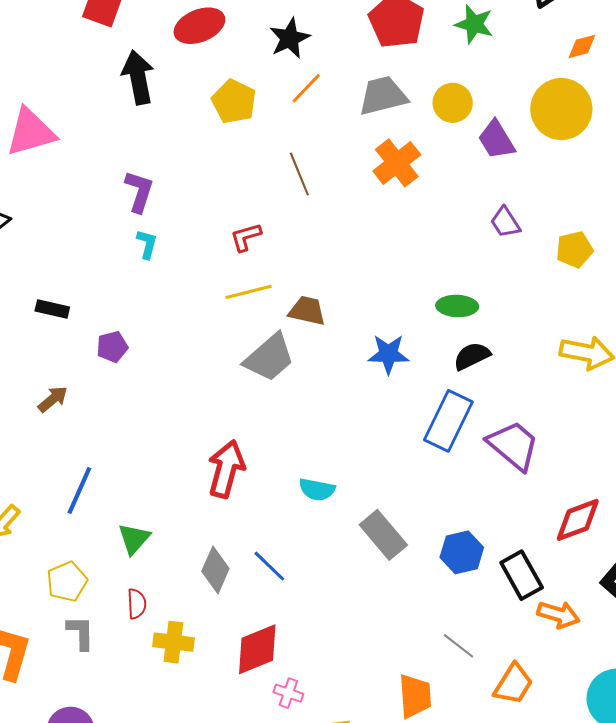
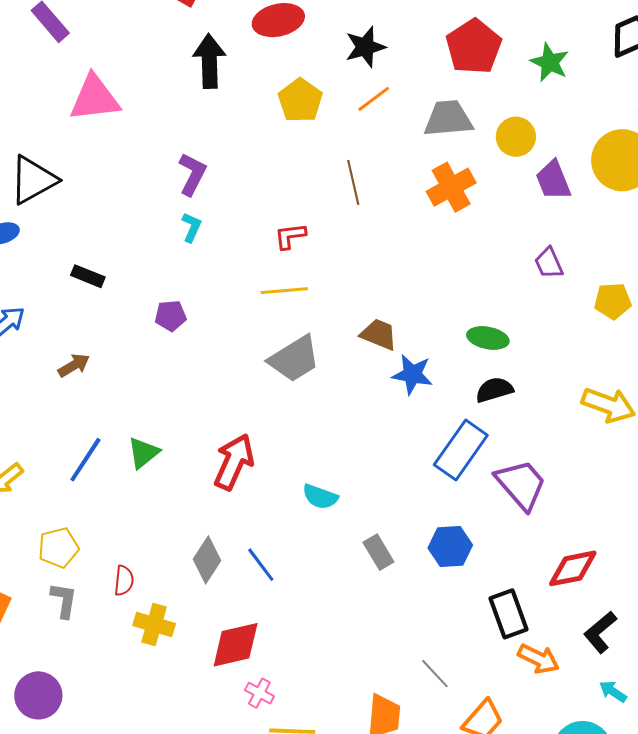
brown trapezoid: (307, 311) -> (379, 334), moved
purple pentagon: (112, 347) -> (171, 316), moved
gray rectangle: (383, 535) -> (378, 552), size x0.7
green triangle: (134, 539) -> (143, 453), moved
blue hexagon: (462, 552) -> (450, 546), moved

